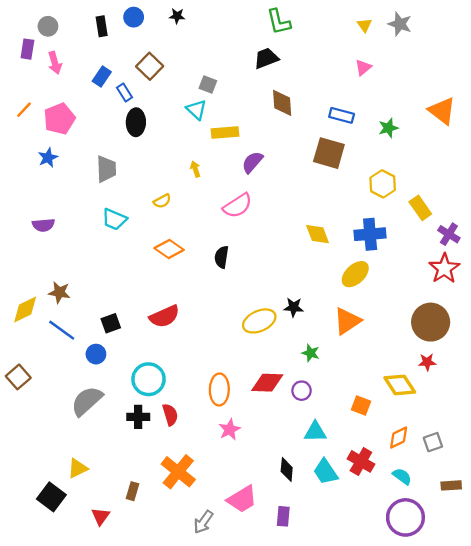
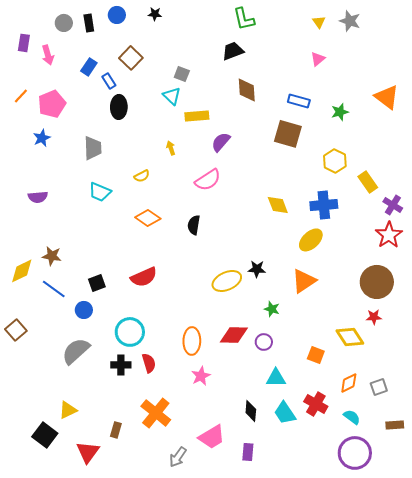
gray circle: (48, 26) -> (64, 23), moved
red triangle: (101, 516) -> (88, 452), size x1.4

